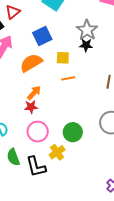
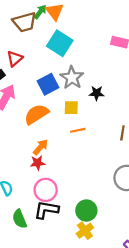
gray star: (87, 30) -> (72, 78), moved
green circle: (73, 132) -> (86, 211), moved
yellow cross: (57, 152) -> (85, 231), moved
black L-shape: (36, 167) -> (46, 210), moved, turned 115

